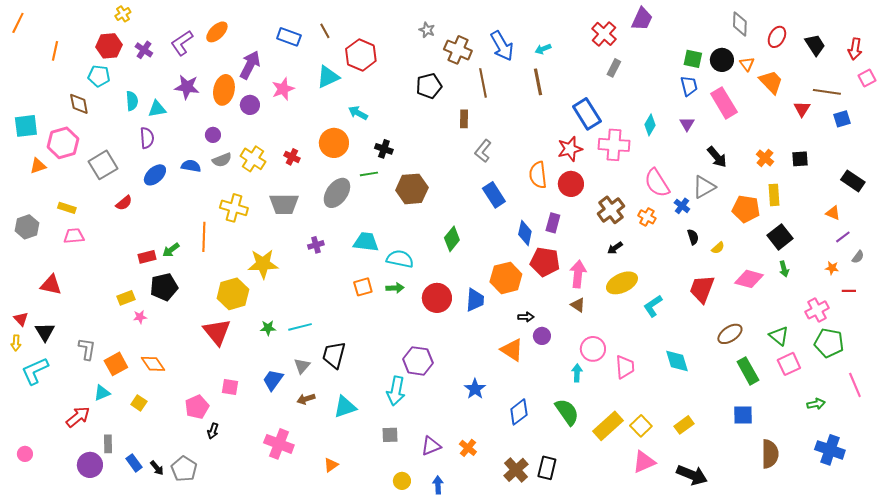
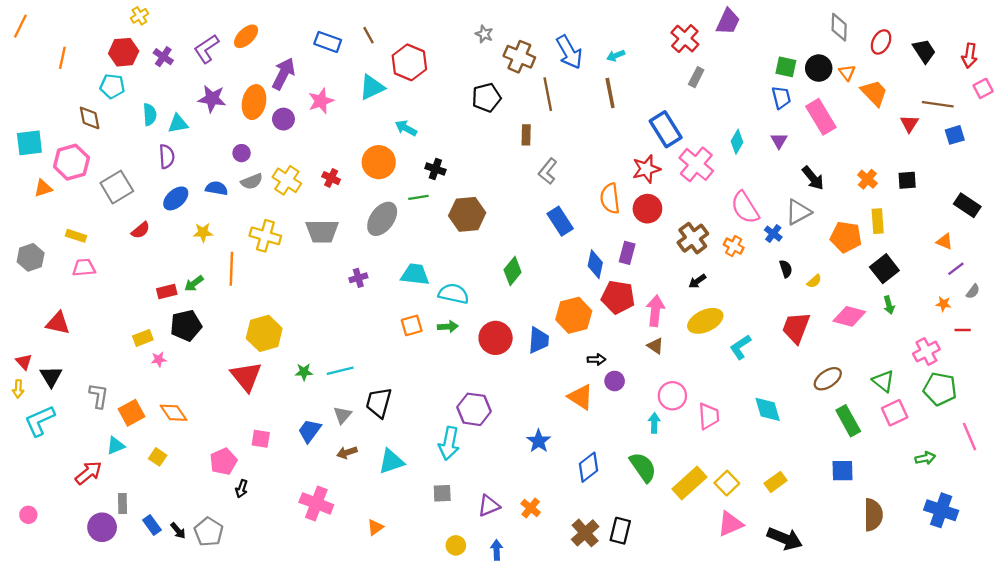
pink cross: (614, 145) -> (696, 164), turned 36
yellow star: (263, 264) -> (203, 232), moved, size x0.6

